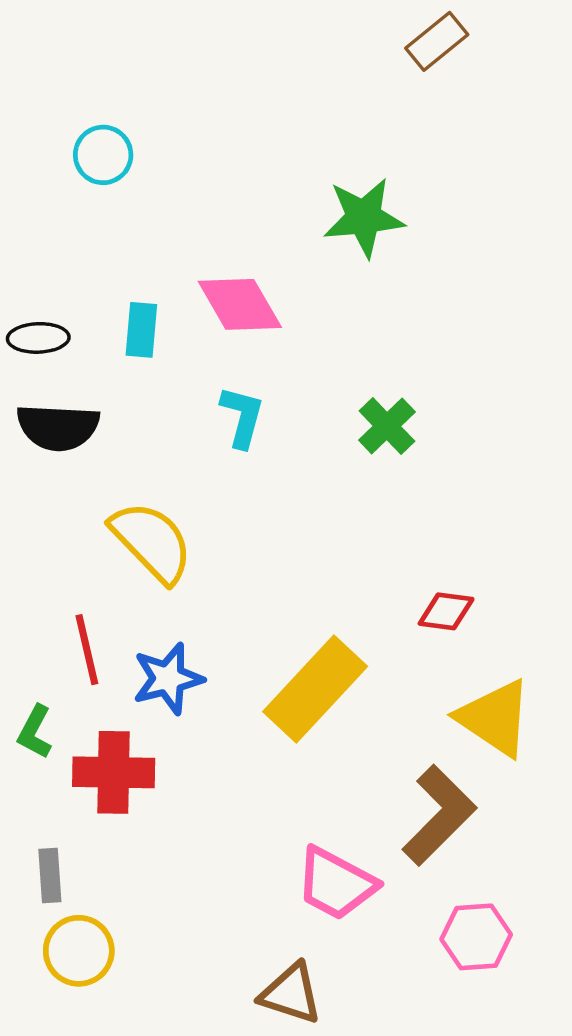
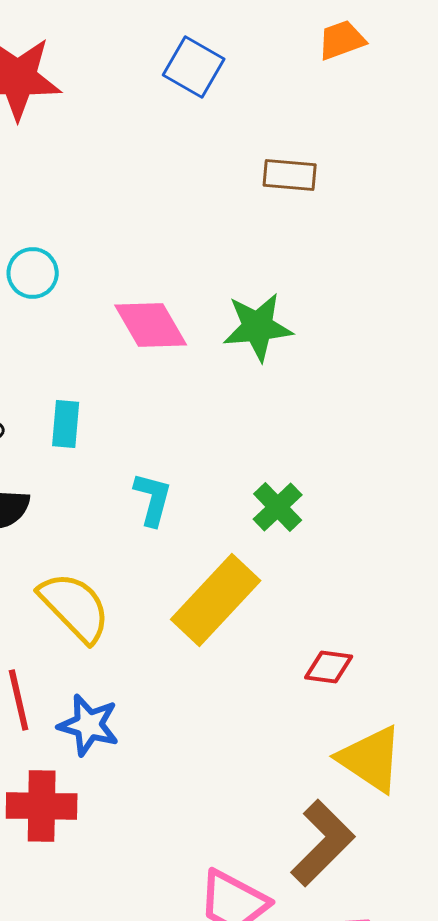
brown rectangle: (437, 41) -> (290, 175), moved, turned 44
pink diamond: (240, 304) -> (151, 325), moved
blue star: (168, 679) -> (89, 725), turned 30
yellow rectangle: (315, 689) -> (216, 600), moved

